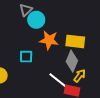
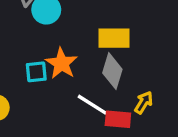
orange star: (49, 40) -> (62, 63), moved, turned 30
yellow arrow: (80, 76) -> (144, 102), moved

